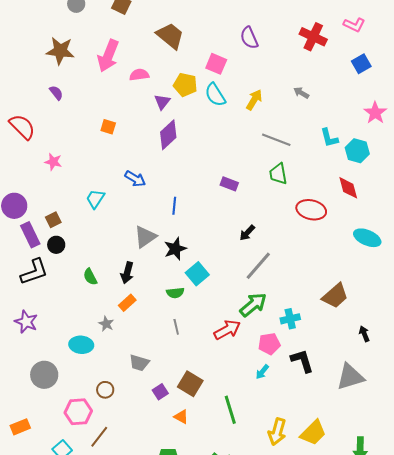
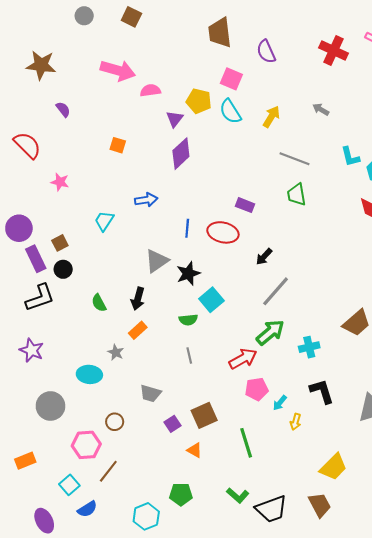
brown trapezoid: (170, 36) -> (220, 33), moved, turned -136
brown star: (60, 51) -> (41, 65), moved
pink arrow: (108, 56) -> (118, 70), turned -96
blue arrow: (135, 179) -> (146, 200), turned -40
red ellipse: (311, 210) -> (223, 232), moved
pink pentagon: (269, 344) -> (257, 389), moved
brown square: (190, 384) -> (204, 415), turned 35
yellow arrow: (277, 432) -> (296, 422), moved, size x0.6

